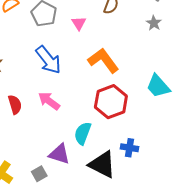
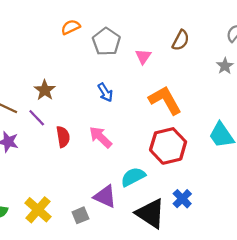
blue arrow: (48, 60) -> (105, 92), size x0.6
cyan semicircle: (83, 133) -> (133, 177), turned 35
blue cross: (129, 148) -> (182, 199), turned 30

